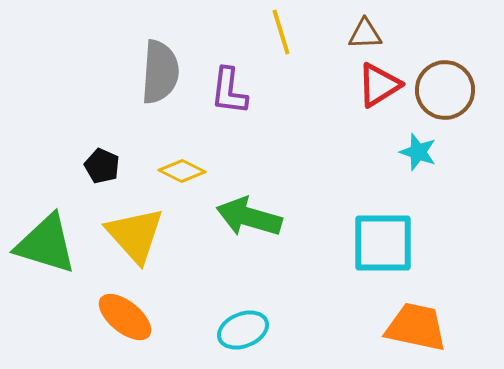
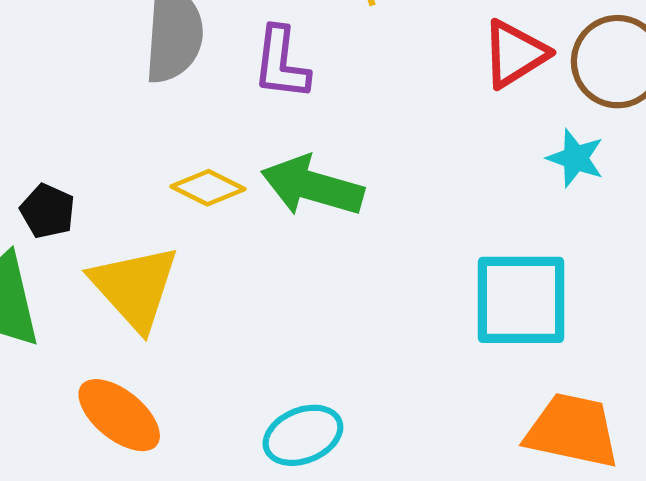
black pentagon: (102, 166) -> (48, 211), moved
green arrow: (249, 217) -> (312, 186), moved

